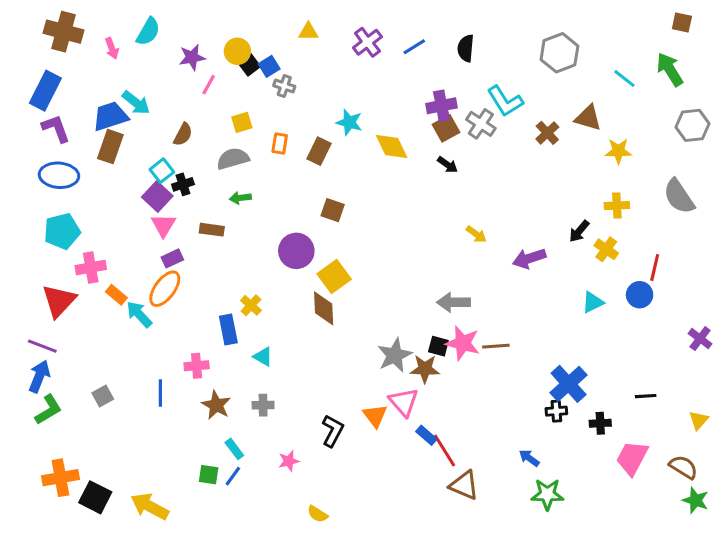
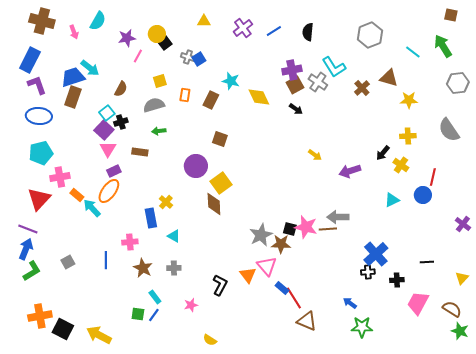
blue square: (269, 66) -> (199, 59), moved
gray arrow: (454, 302) -> (338, 217), moved

